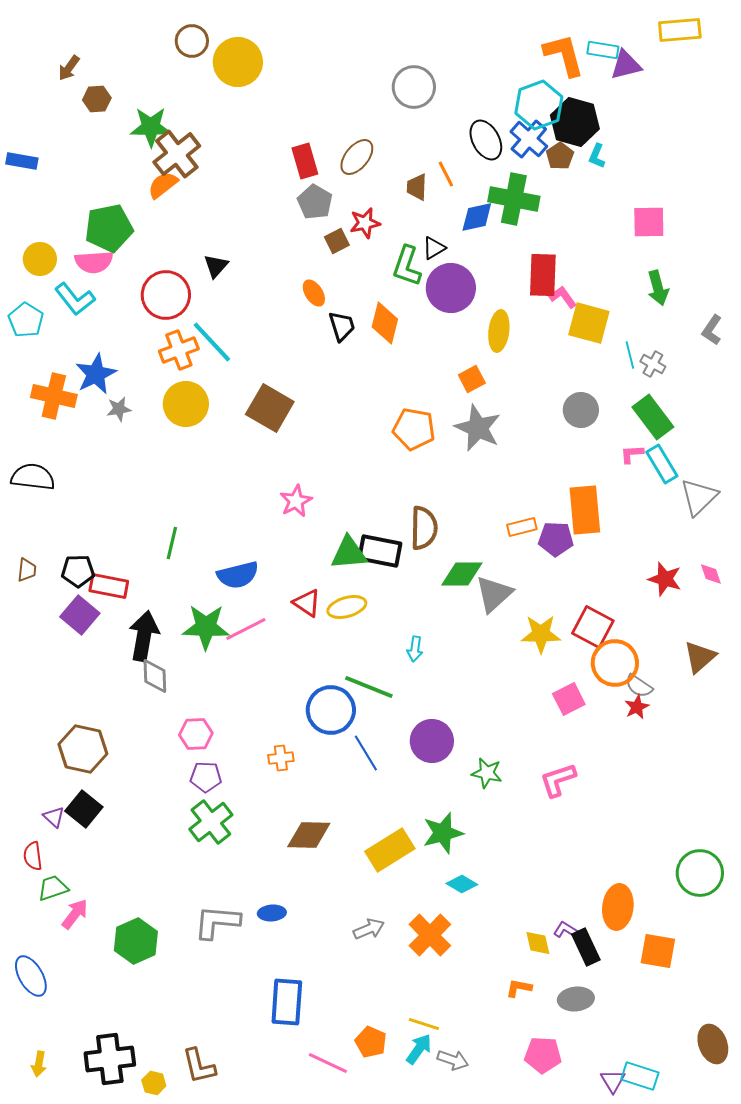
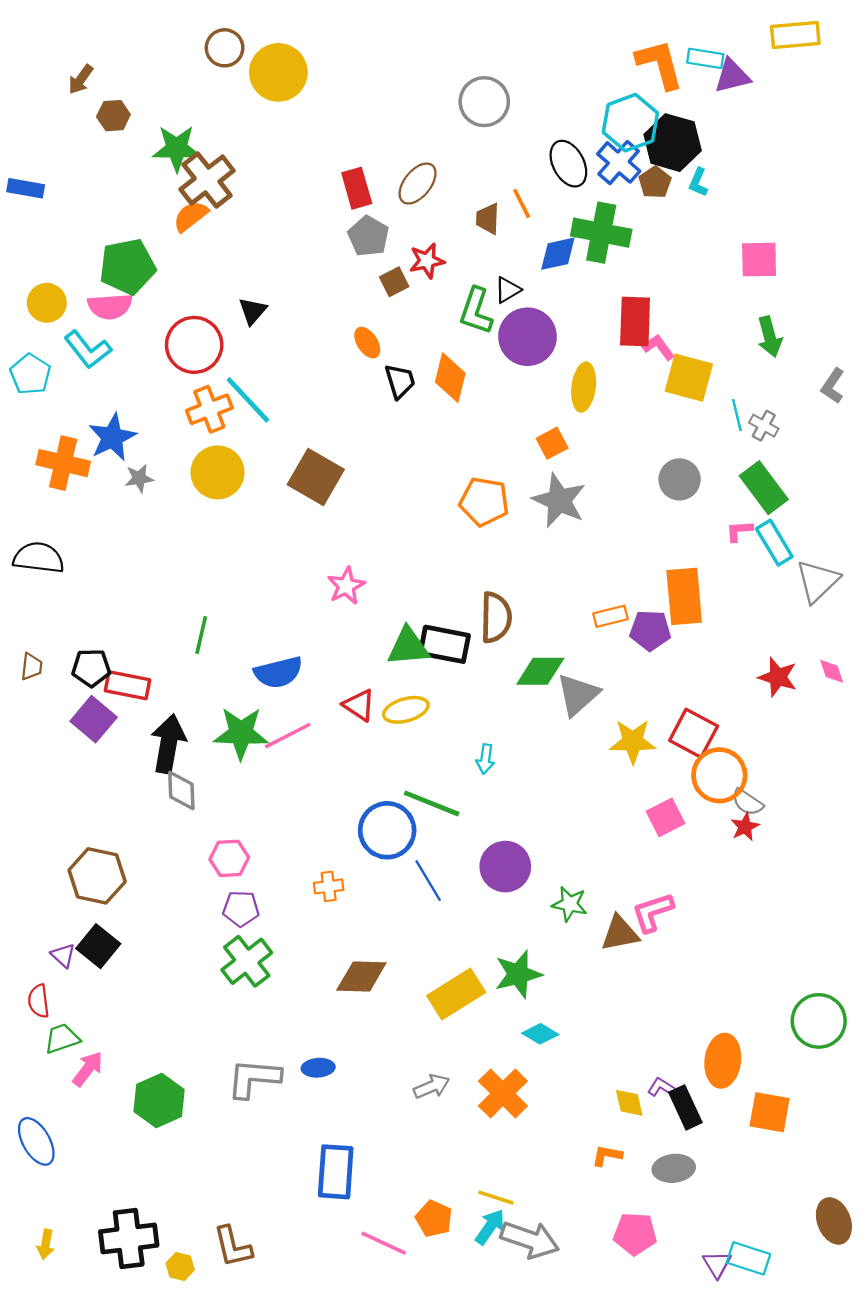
brown triangle: (700, 657) -> (620, 933), moved, turned 30
gray arrow: (453, 1060) -> (530, 1240), size x1.6

